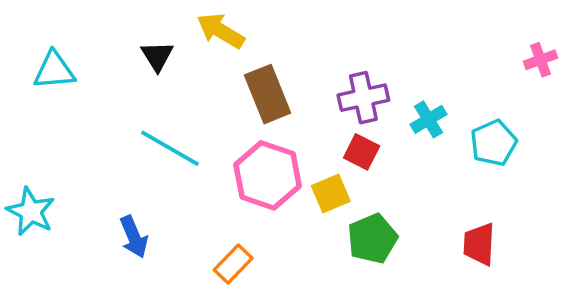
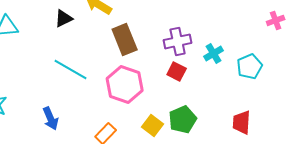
black triangle: (157, 56) -> (64, 18), turned 36
yellow square: (331, 193) -> (153, 125), moved, turned -30

